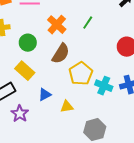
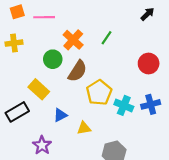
green circle: (28, 43) -> (53, 59), moved
purple star: (20, 114) -> (42, 145), moved

